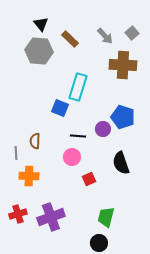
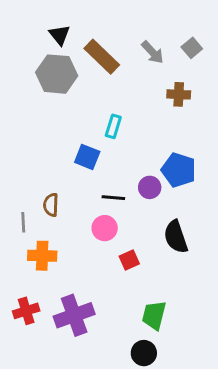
brown rectangle: (70, 39) -> (102, 57), size x1.4
brown cross: (123, 65) -> (179, 94), size x0.6
cyan rectangle: (78, 87) -> (113, 126), size x0.6

